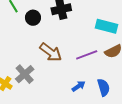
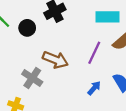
purple line: (87, 55) -> (94, 53), turned -30
gray cross: (25, 74) -> (32, 78), moved

